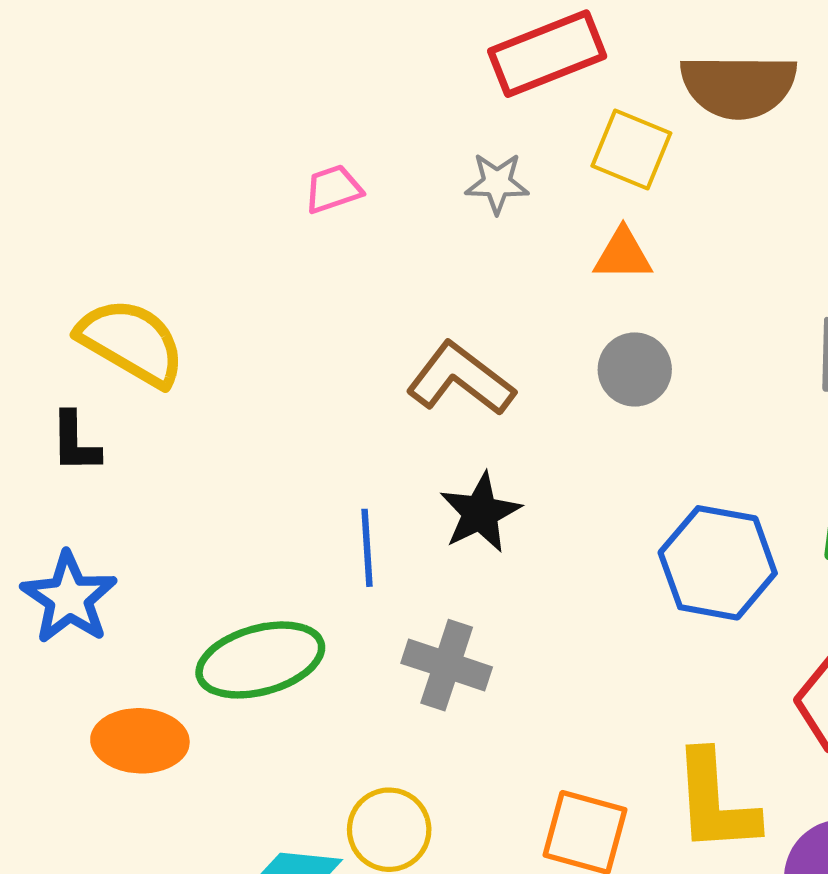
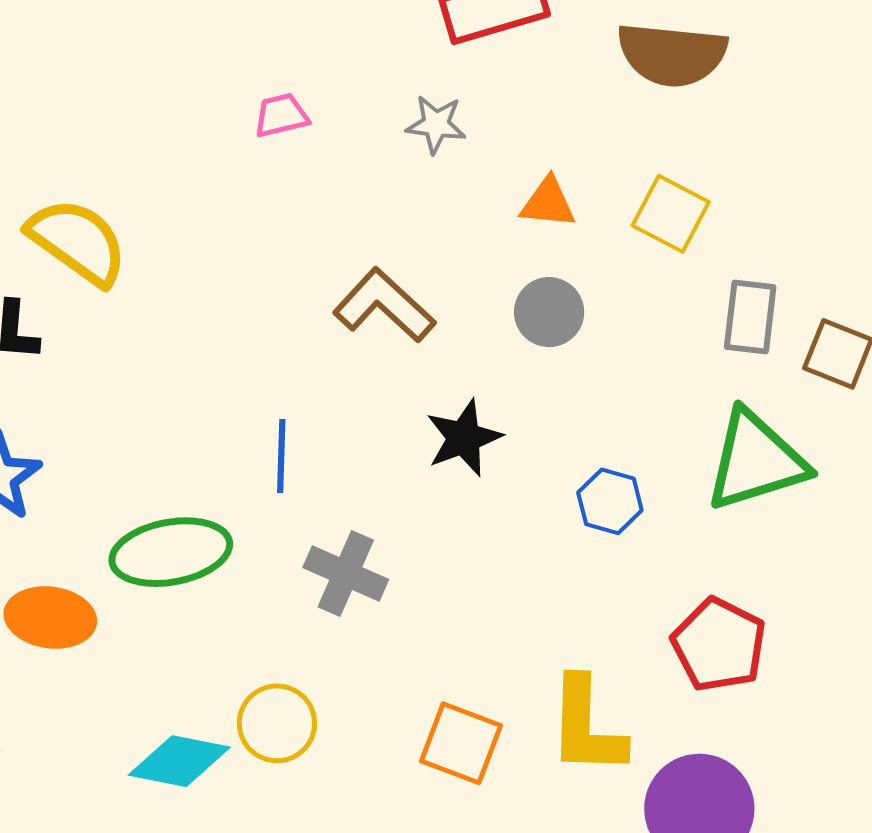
yellow square: (631, 150) -> (671, 214), moved
black star: (480, 513) -> (464, 438), moved
blue hexagon: (718, 563) -> (610, 501), size x0.6

